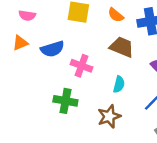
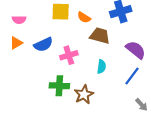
orange semicircle: (116, 15) -> (84, 17), moved
pink cross: (82, 66) -> (69, 55), turned -30
brown star: (109, 116) -> (84, 95), moved

